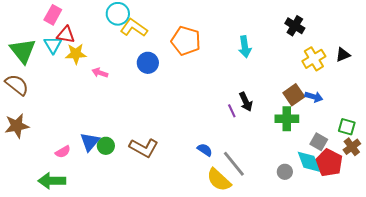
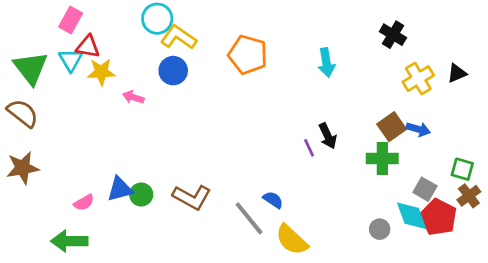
blue circle: (148, 63) -> (173, 71), moved
blue triangle: (90, 142) -> (120, 189), turned 35
gray line: (234, 164) -> (249, 218), moved

